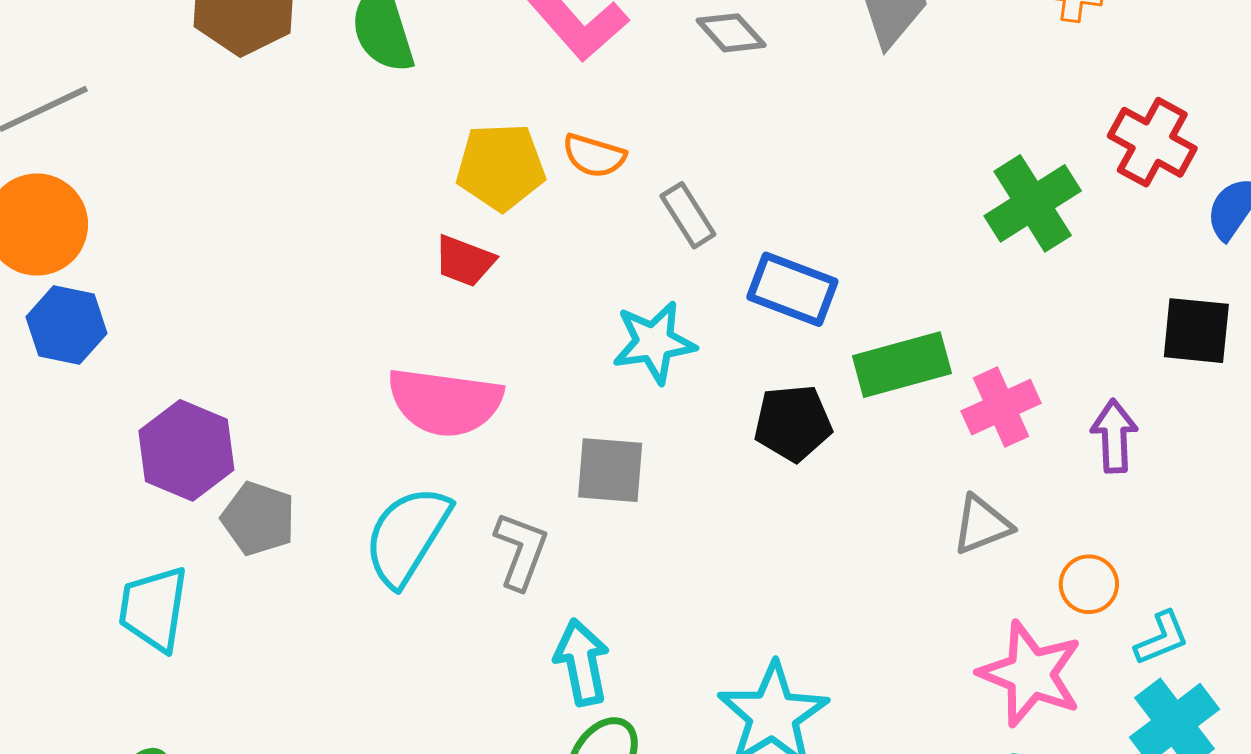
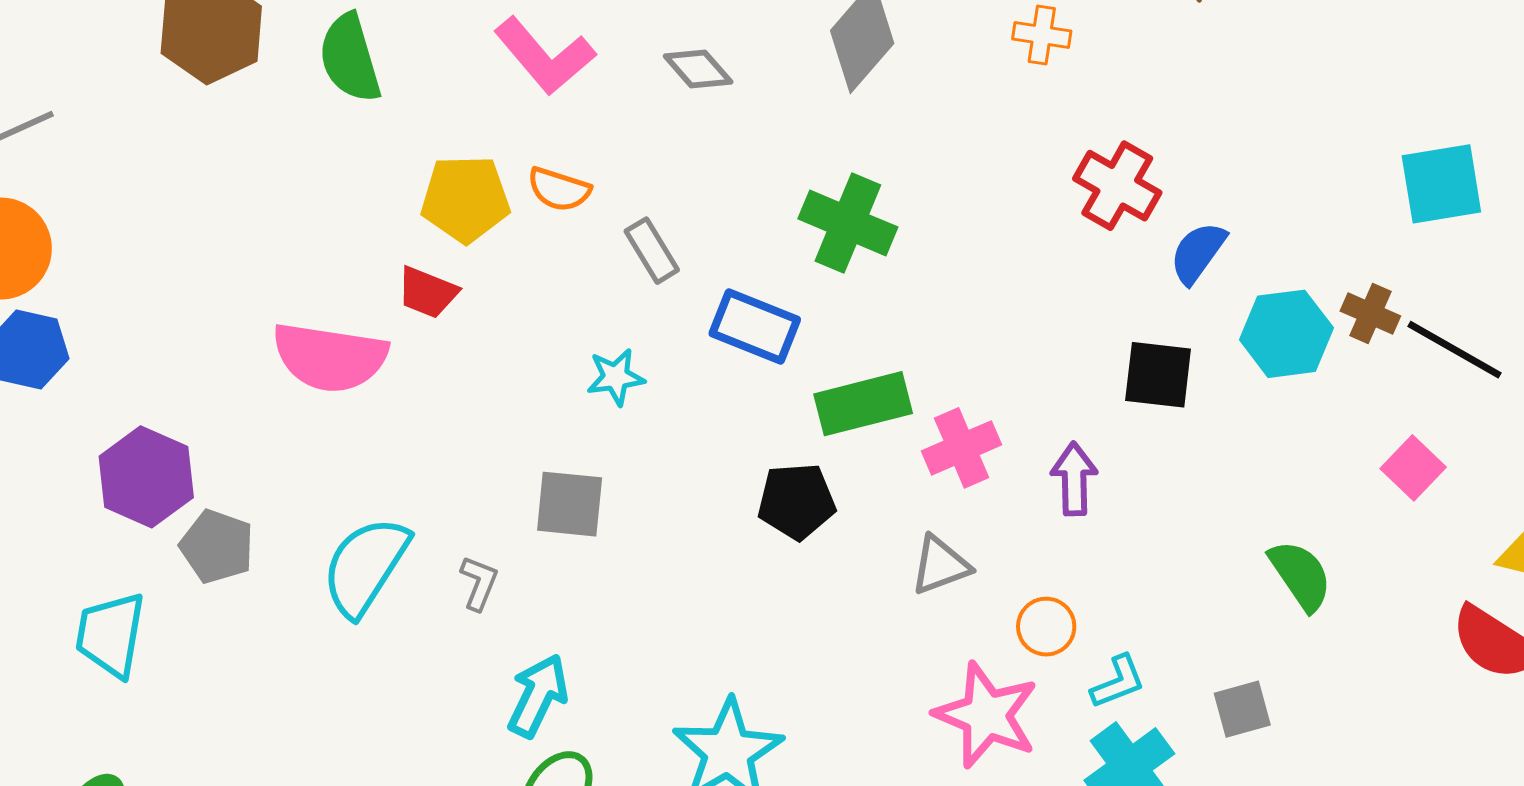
green cross: (1033, 203) -> (848, 223), moved, turned -36
cyan star: (654, 342) -> (616, 377), size x0.7
pink semicircle: (445, 402) -> (330, 357), moved
black pentagon: (793, 423) -> (797, 501), moved
gray L-shape: (521, 551) -> (479, 583), size x0.7
cyan arrow: (582, 662) -> (538, 696), turned 36

